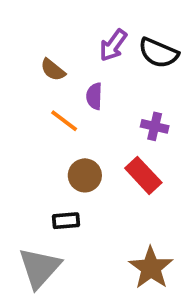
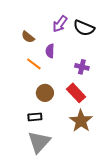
gray triangle: (40, 268) -> (39, 142), moved
brown star: (151, 268) -> (81, 121), moved

